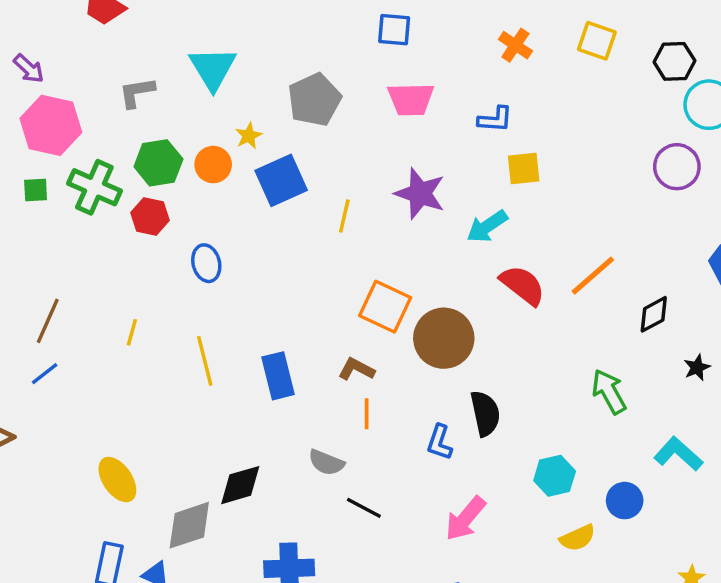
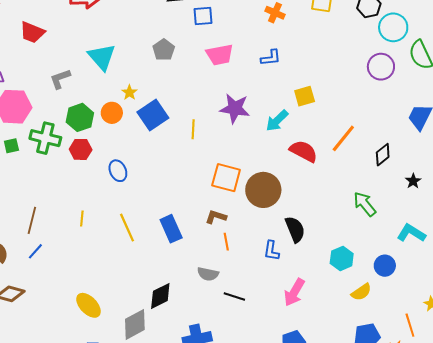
gray pentagon: (314, 100) -> (164, 50), moved, size x0.7
yellow square: (524, 168) -> (305, 96), moved

